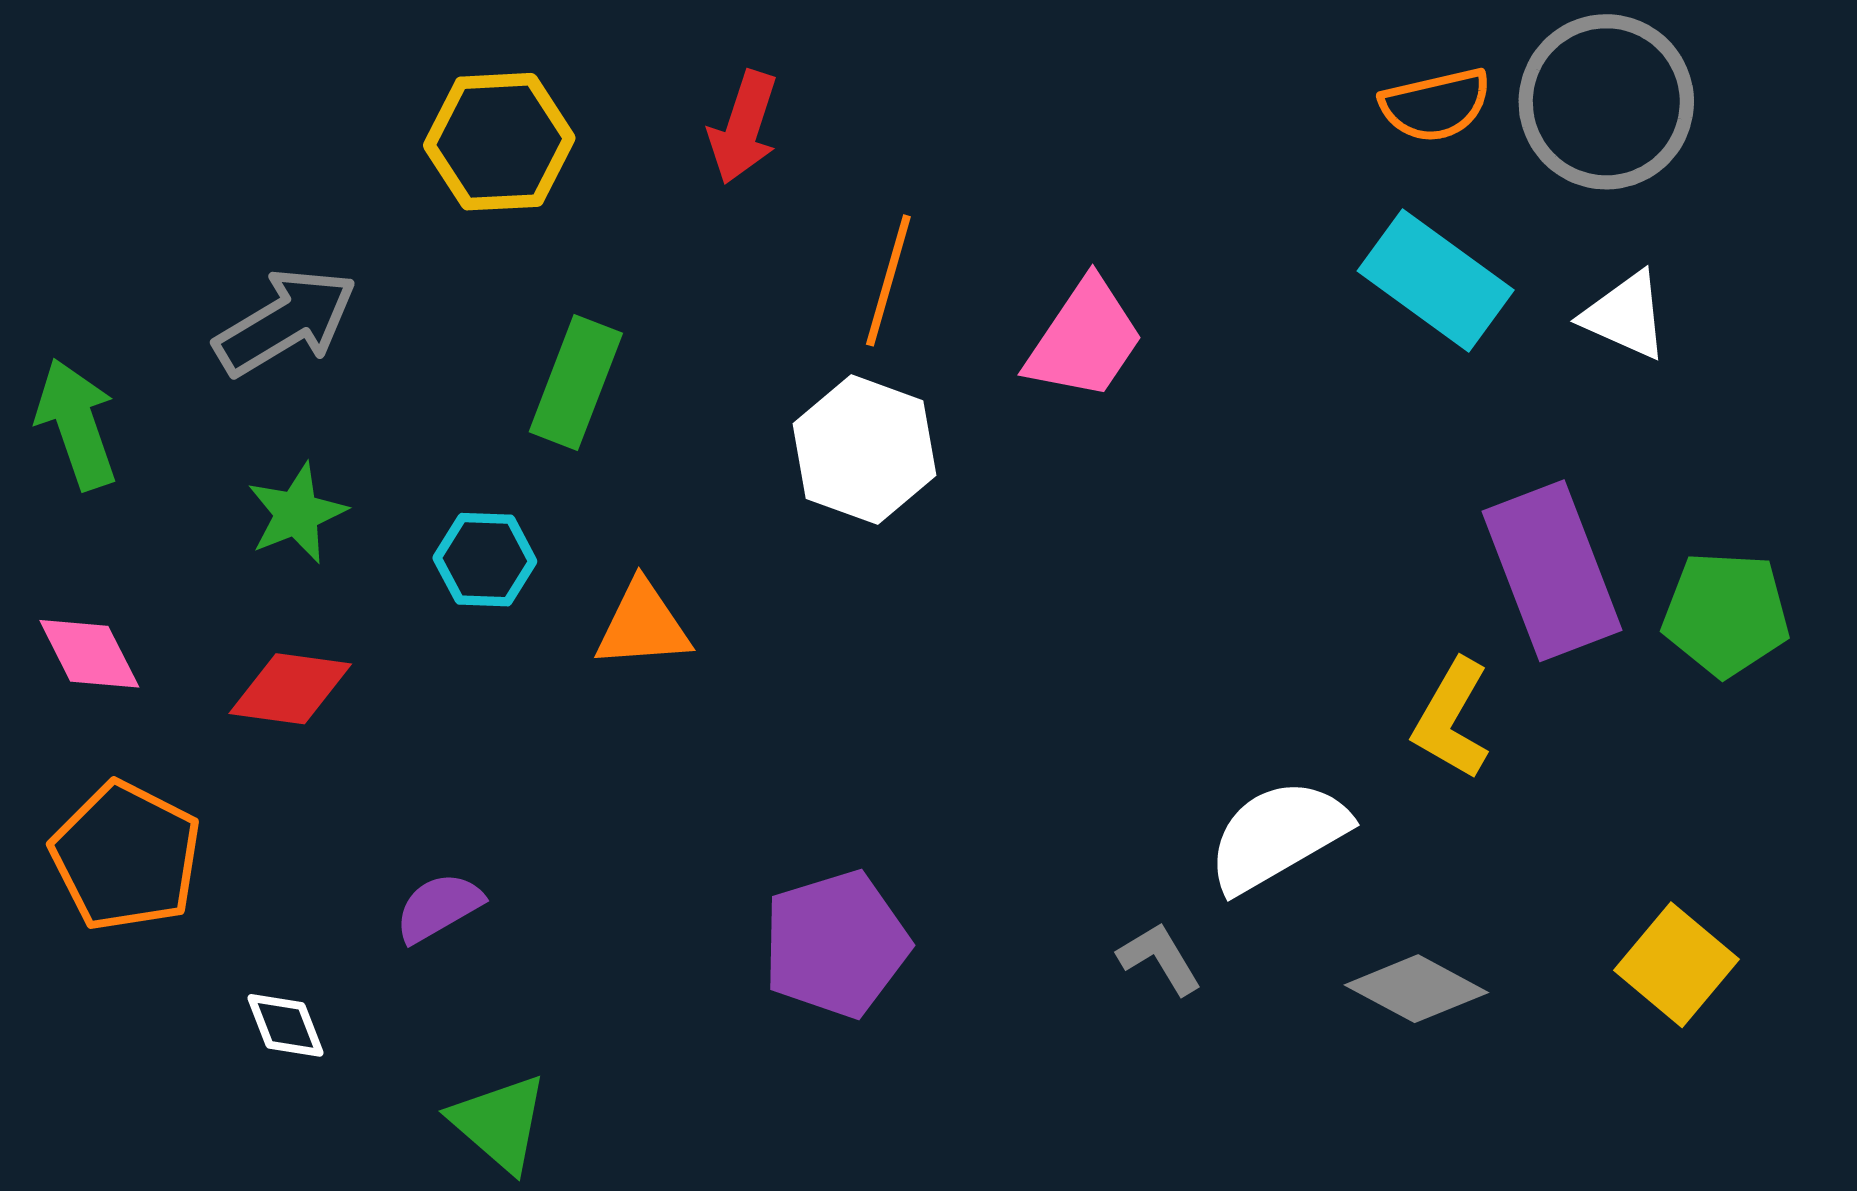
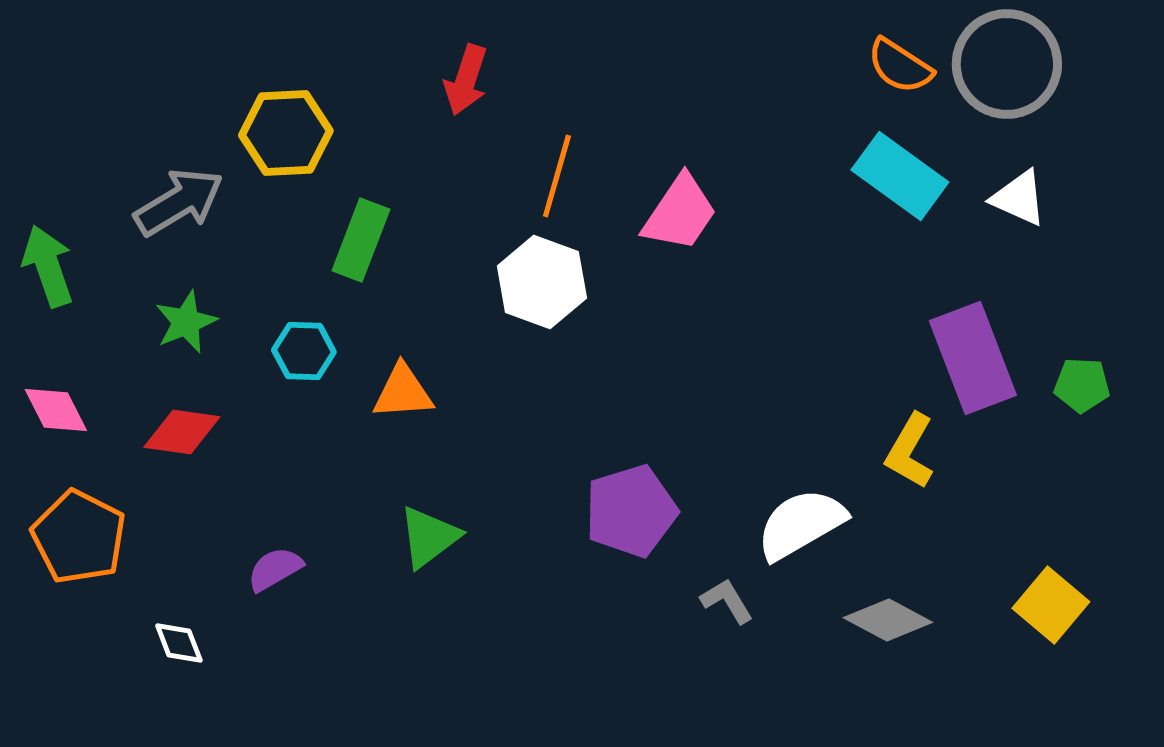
orange semicircle: (1436, 105) -> (900, 66), turned 46
yellow hexagon: (499, 142) -> (286, 133), moved
green pentagon: (1726, 614) -> (1082, 385), size x0.7
purple pentagon: (836, 944) -> (631, 511), moved
green triangle: (499, 1123) -> (429, 537), moved, turned 42

